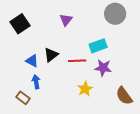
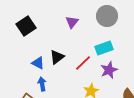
gray circle: (115, 14) -> (107, 16), moved
red line: (77, 61) -> (83, 63), turned -42
purple star: (103, 68) -> (109, 70), turned -30

